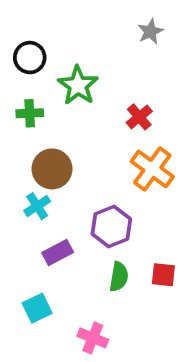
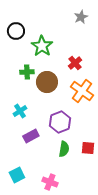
green cross: (30, 113) -> (27, 72), moved
brown circle: (52, 169) -> (47, 82), moved
cyan square: (37, 308) -> (17, 175), moved

